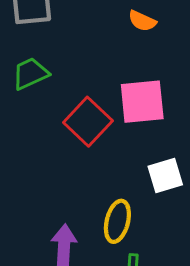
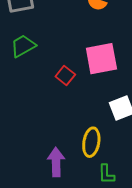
red square: (88, 122) -> (65, 75), size x0.6

